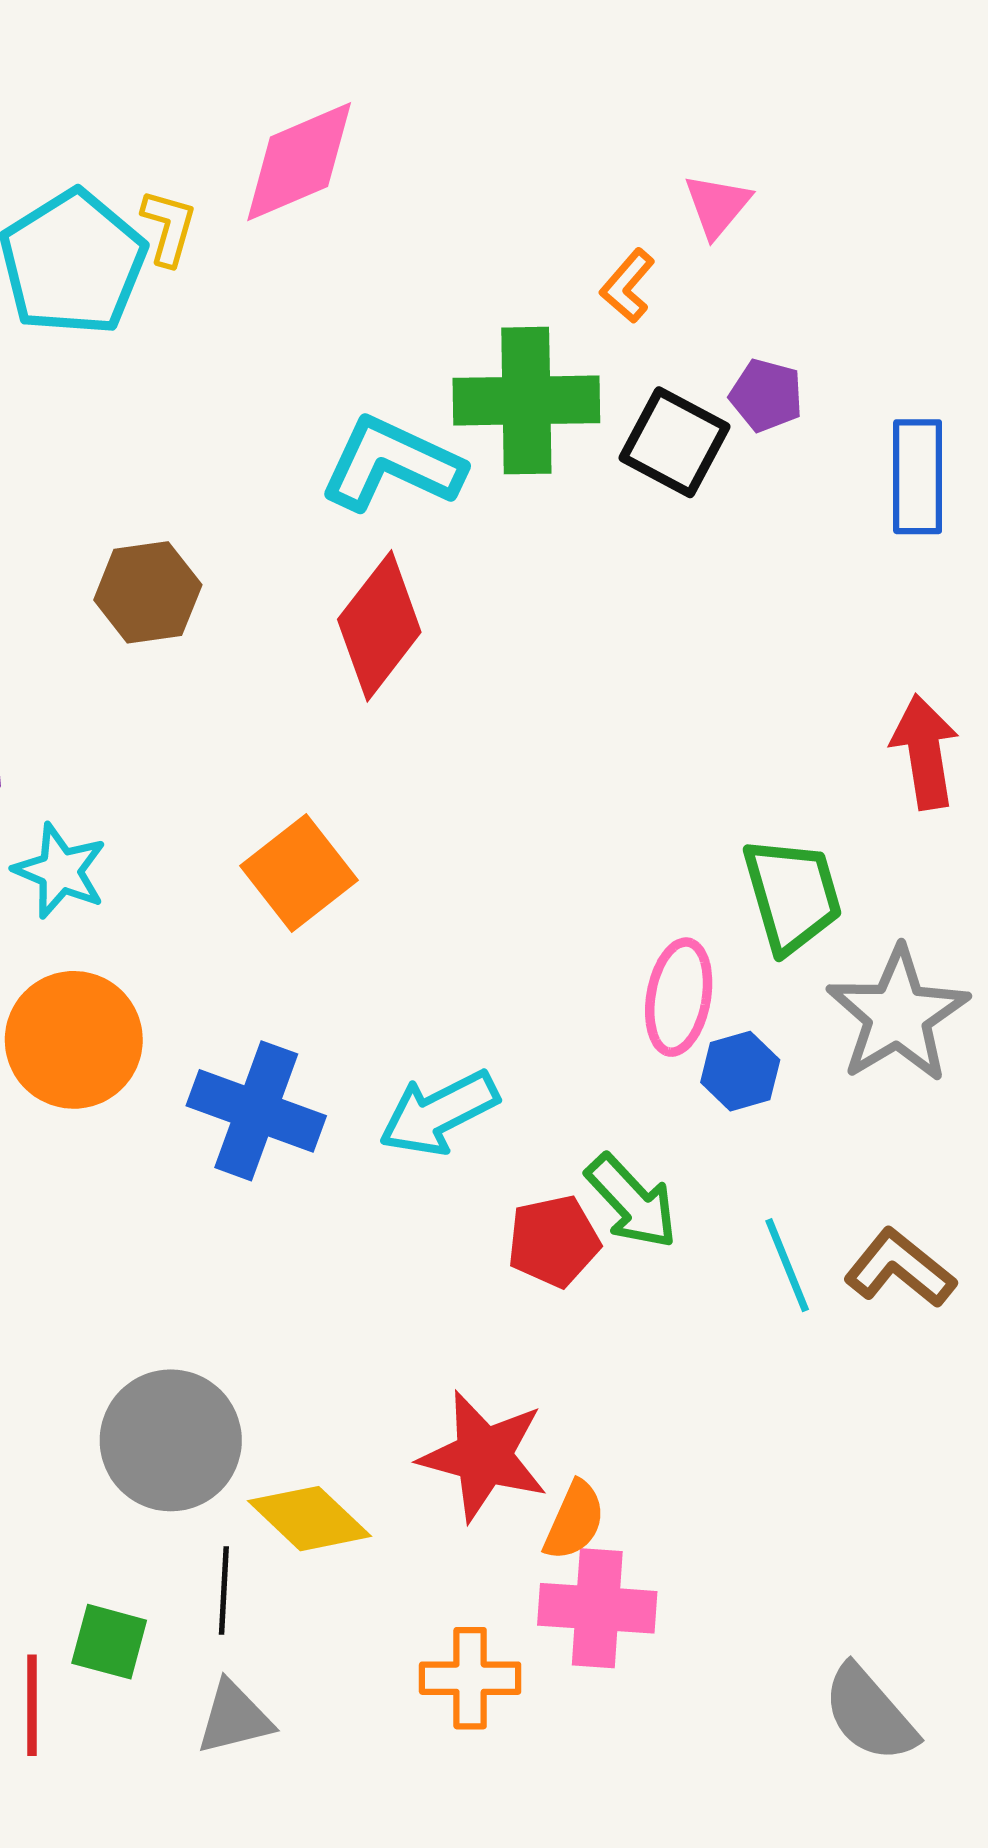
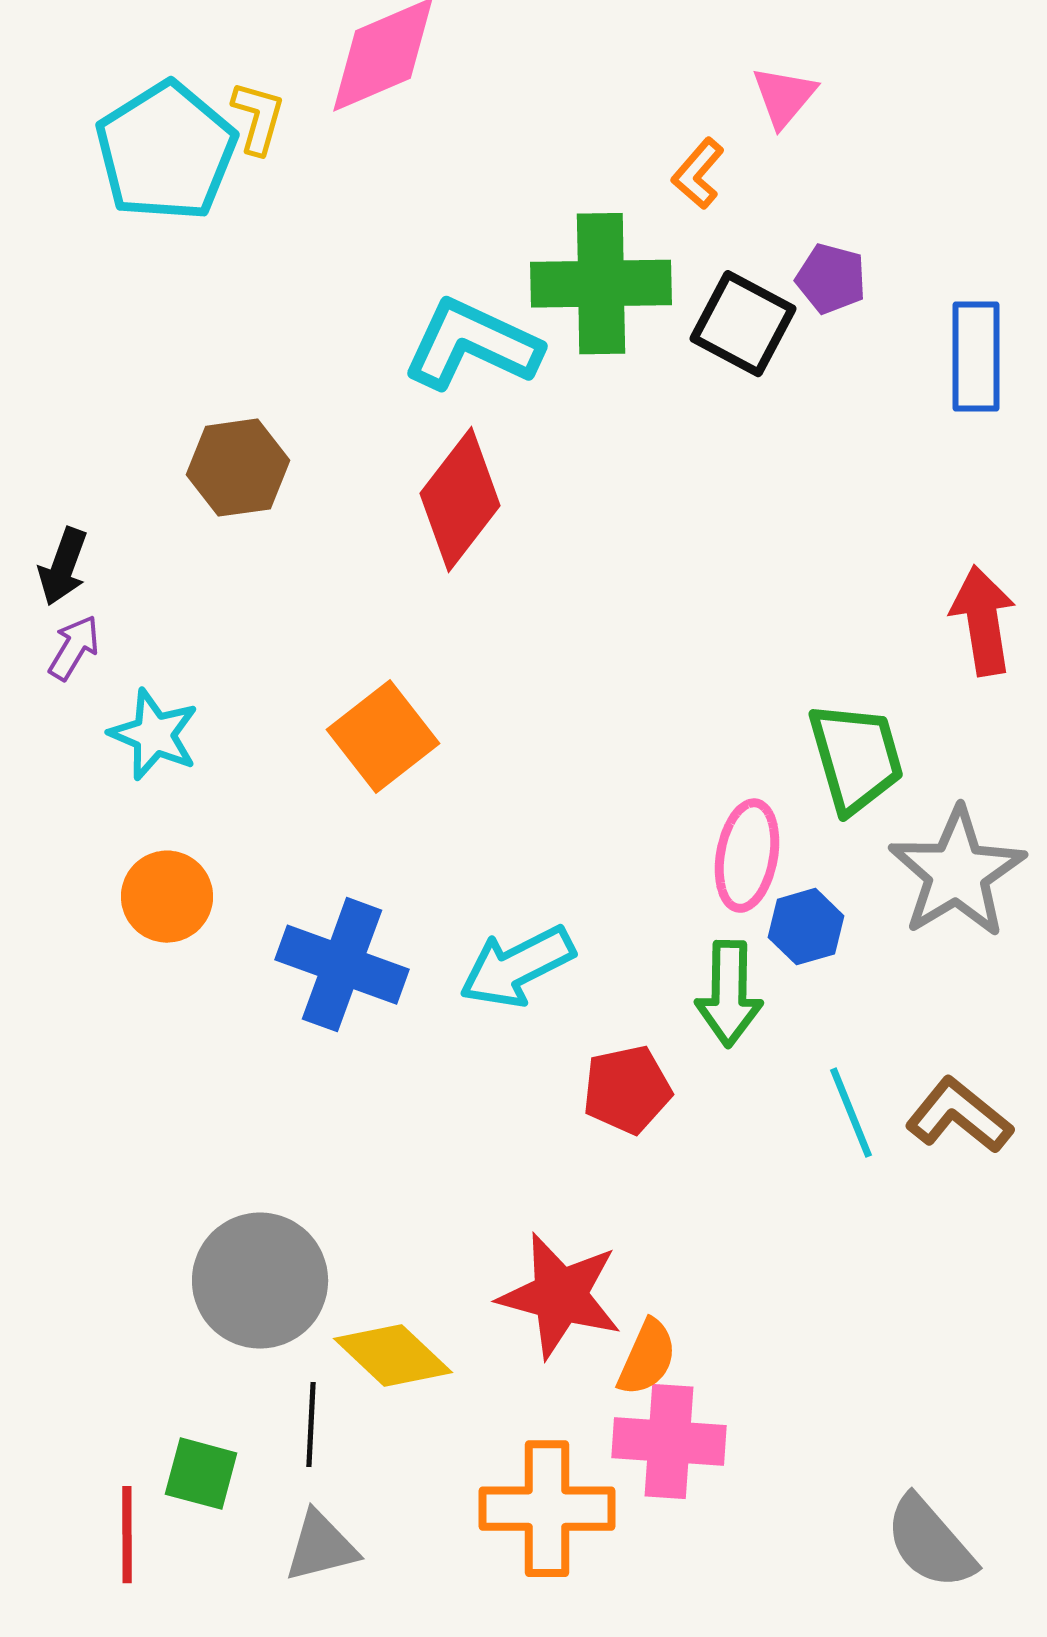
orange circle: (74, 1040) -> (167, 897), size x0.7
green arrow: (632, 1202) -> (729, 994), moved, turned 44
orange cross: (470, 1678) -> (547, 1509), size x1.4

